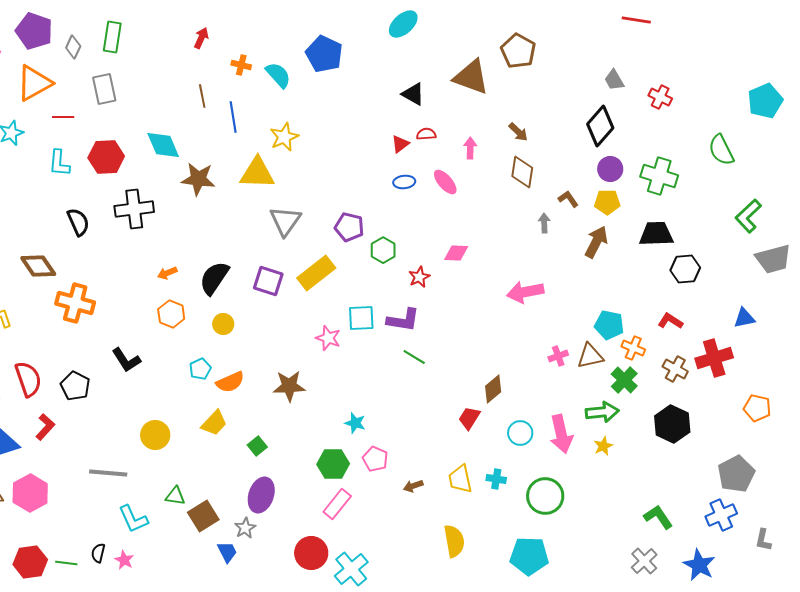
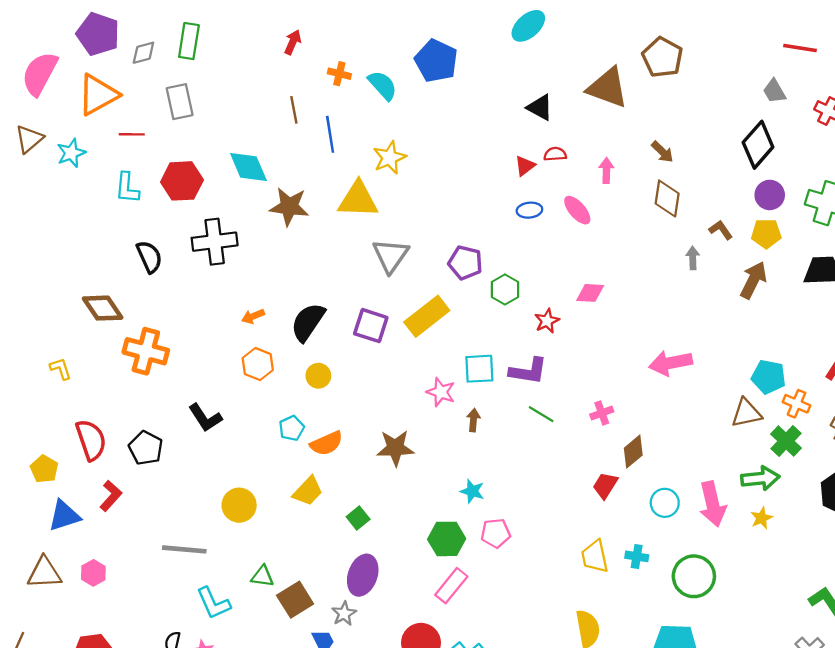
red line: (636, 20) -> (800, 48), moved
gray diamond: (73, 47) -> (143, 53), turned 50
pink arrow: (525, 292) -> (671, 363), moved
pink cross: (558, 356) -> (602, 413), moved
pink pentagon: (375, 459) -> (496, 533), turned -30
brown arrow: (413, 486) -> (473, 420), moved, turned 114
pink hexagon: (30, 493) -> (93, 573), size x0.6

